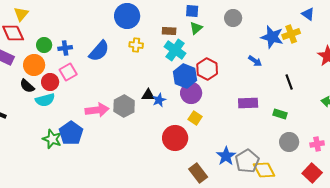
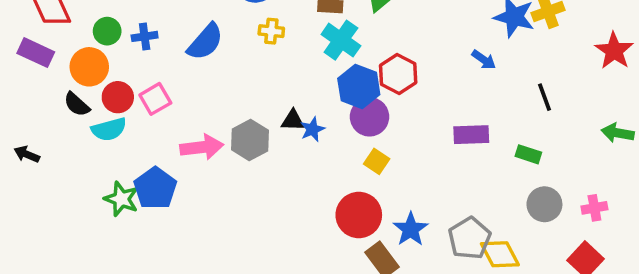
pink square: (68, 72) -> (155, 99), moved
red circle: (175, 138) -> (359, 215), moved
blue star: (226, 156) -> (411, 229), moved

